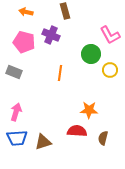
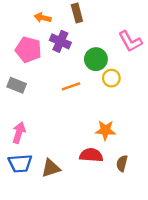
orange arrow: (26, 12) -> (43, 18), moved
green circle: (91, 54) -> (96, 59), moved
yellow circle: (110, 70) -> (111, 78), moved
orange line: (60, 73) -> (71, 86), turned 63

